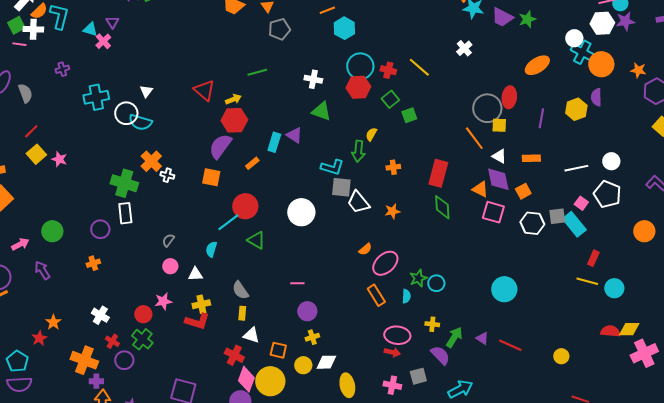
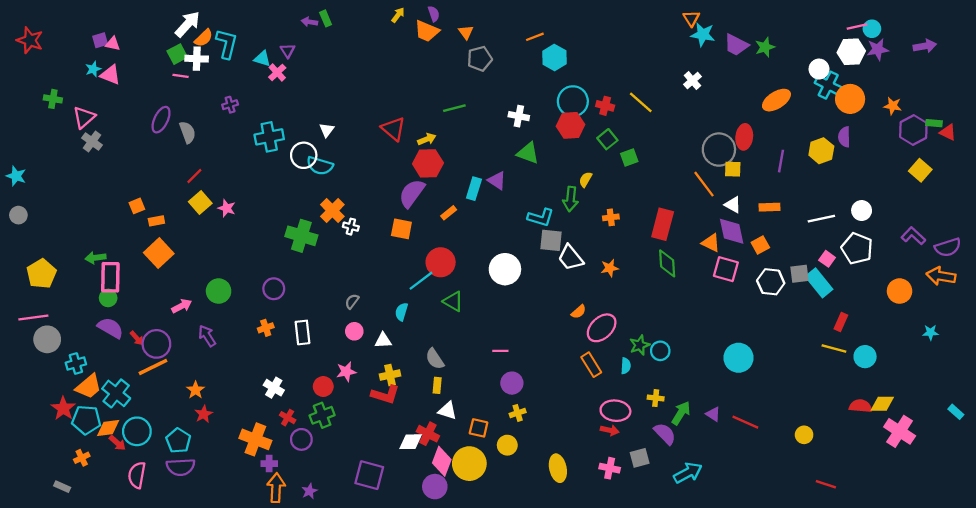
white rectangle: (125, 213) -> (303, 332), moved
orange star: (53, 322) -> (196, 390), moved
green cross: (142, 339) -> (322, 415), turned 30
pink cross: (644, 353) -> (900, 431), turned -32
white diamond: (326, 362) -> (411, 442), moved

